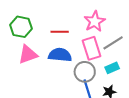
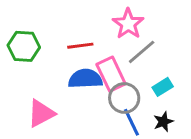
gray line: (113, 43) -> (142, 52), moved
pink rectangle: (92, 48) -> (111, 74), moved
pink triangle: (28, 54) -> (41, 113), moved

